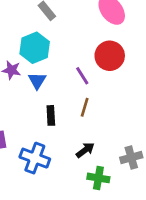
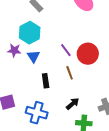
red circle: (110, 56) -> (88, 54), moved
brown line: (85, 107) -> (70, 73), turned -32

